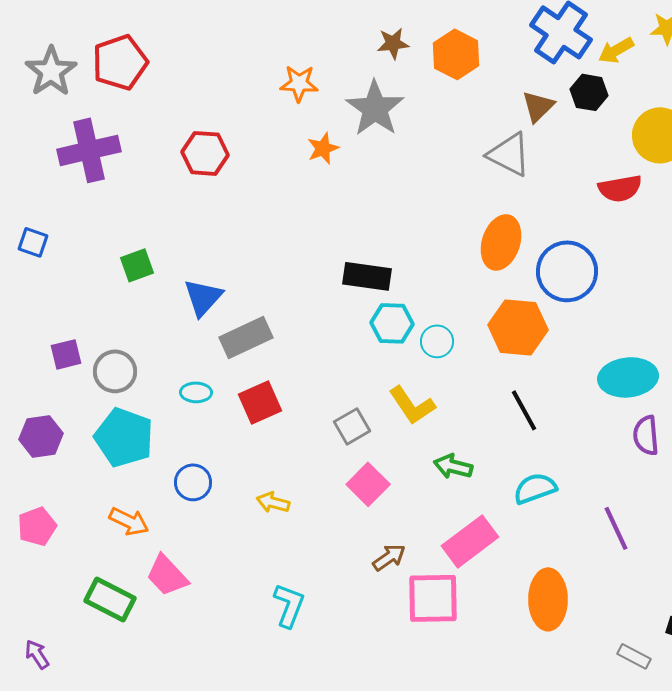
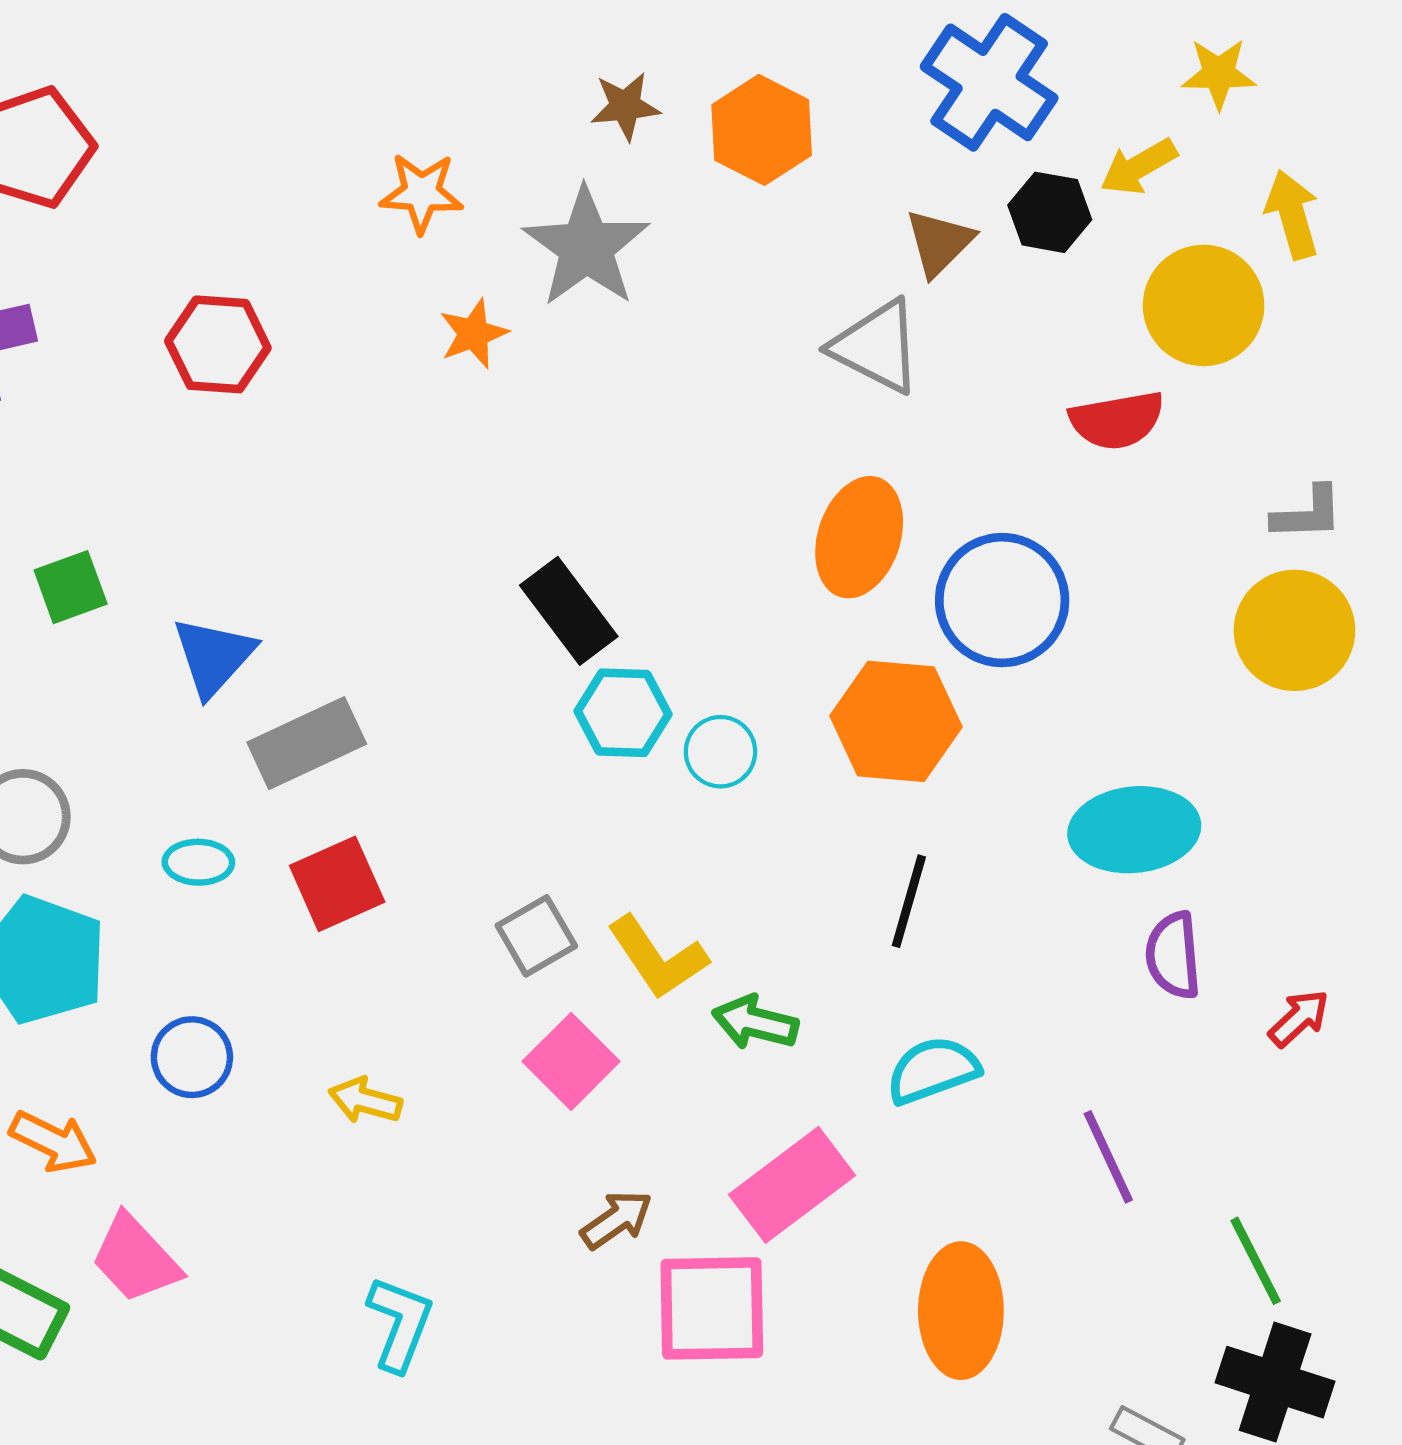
yellow arrow: (616, 50) -> (1139, 167), moved
black rectangle: (367, 276) -> (569, 611), turned 45
yellow L-shape: (412, 405) -> (658, 958), moved
black line: (524, 410) -> (909, 901), turned 45

